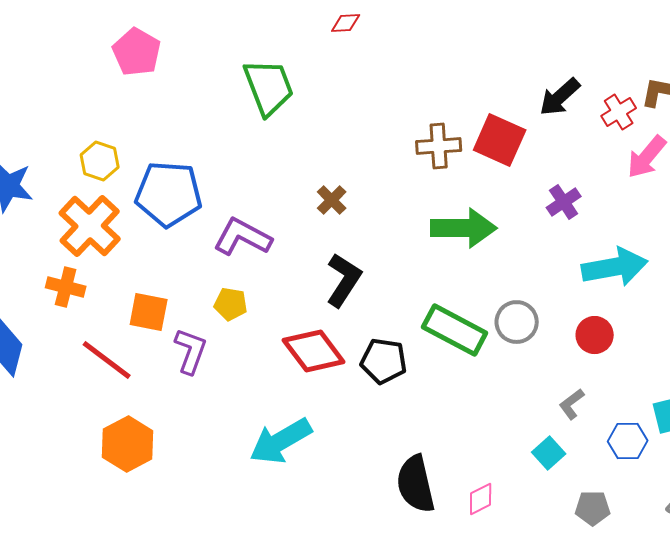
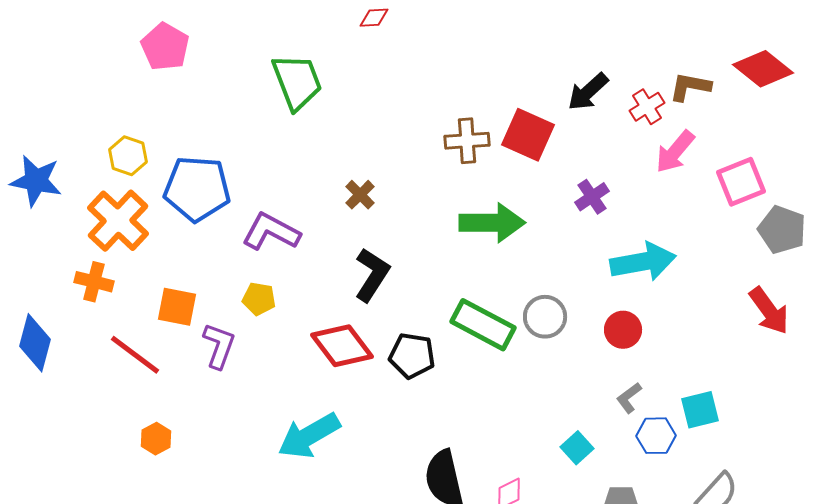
gray L-shape: (572, 404) -> (629, 398), moved
orange hexagon: (128, 444) -> (156, 439), size x0.6

